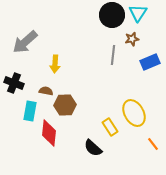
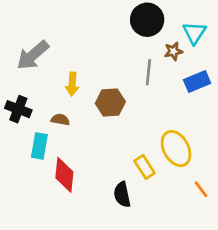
cyan triangle: (138, 13) -> (194, 33), moved
brown hexagon: (65, 105) -> (110, 103), moved
black semicircle: (93, 148) -> (122, 195), turned 36

